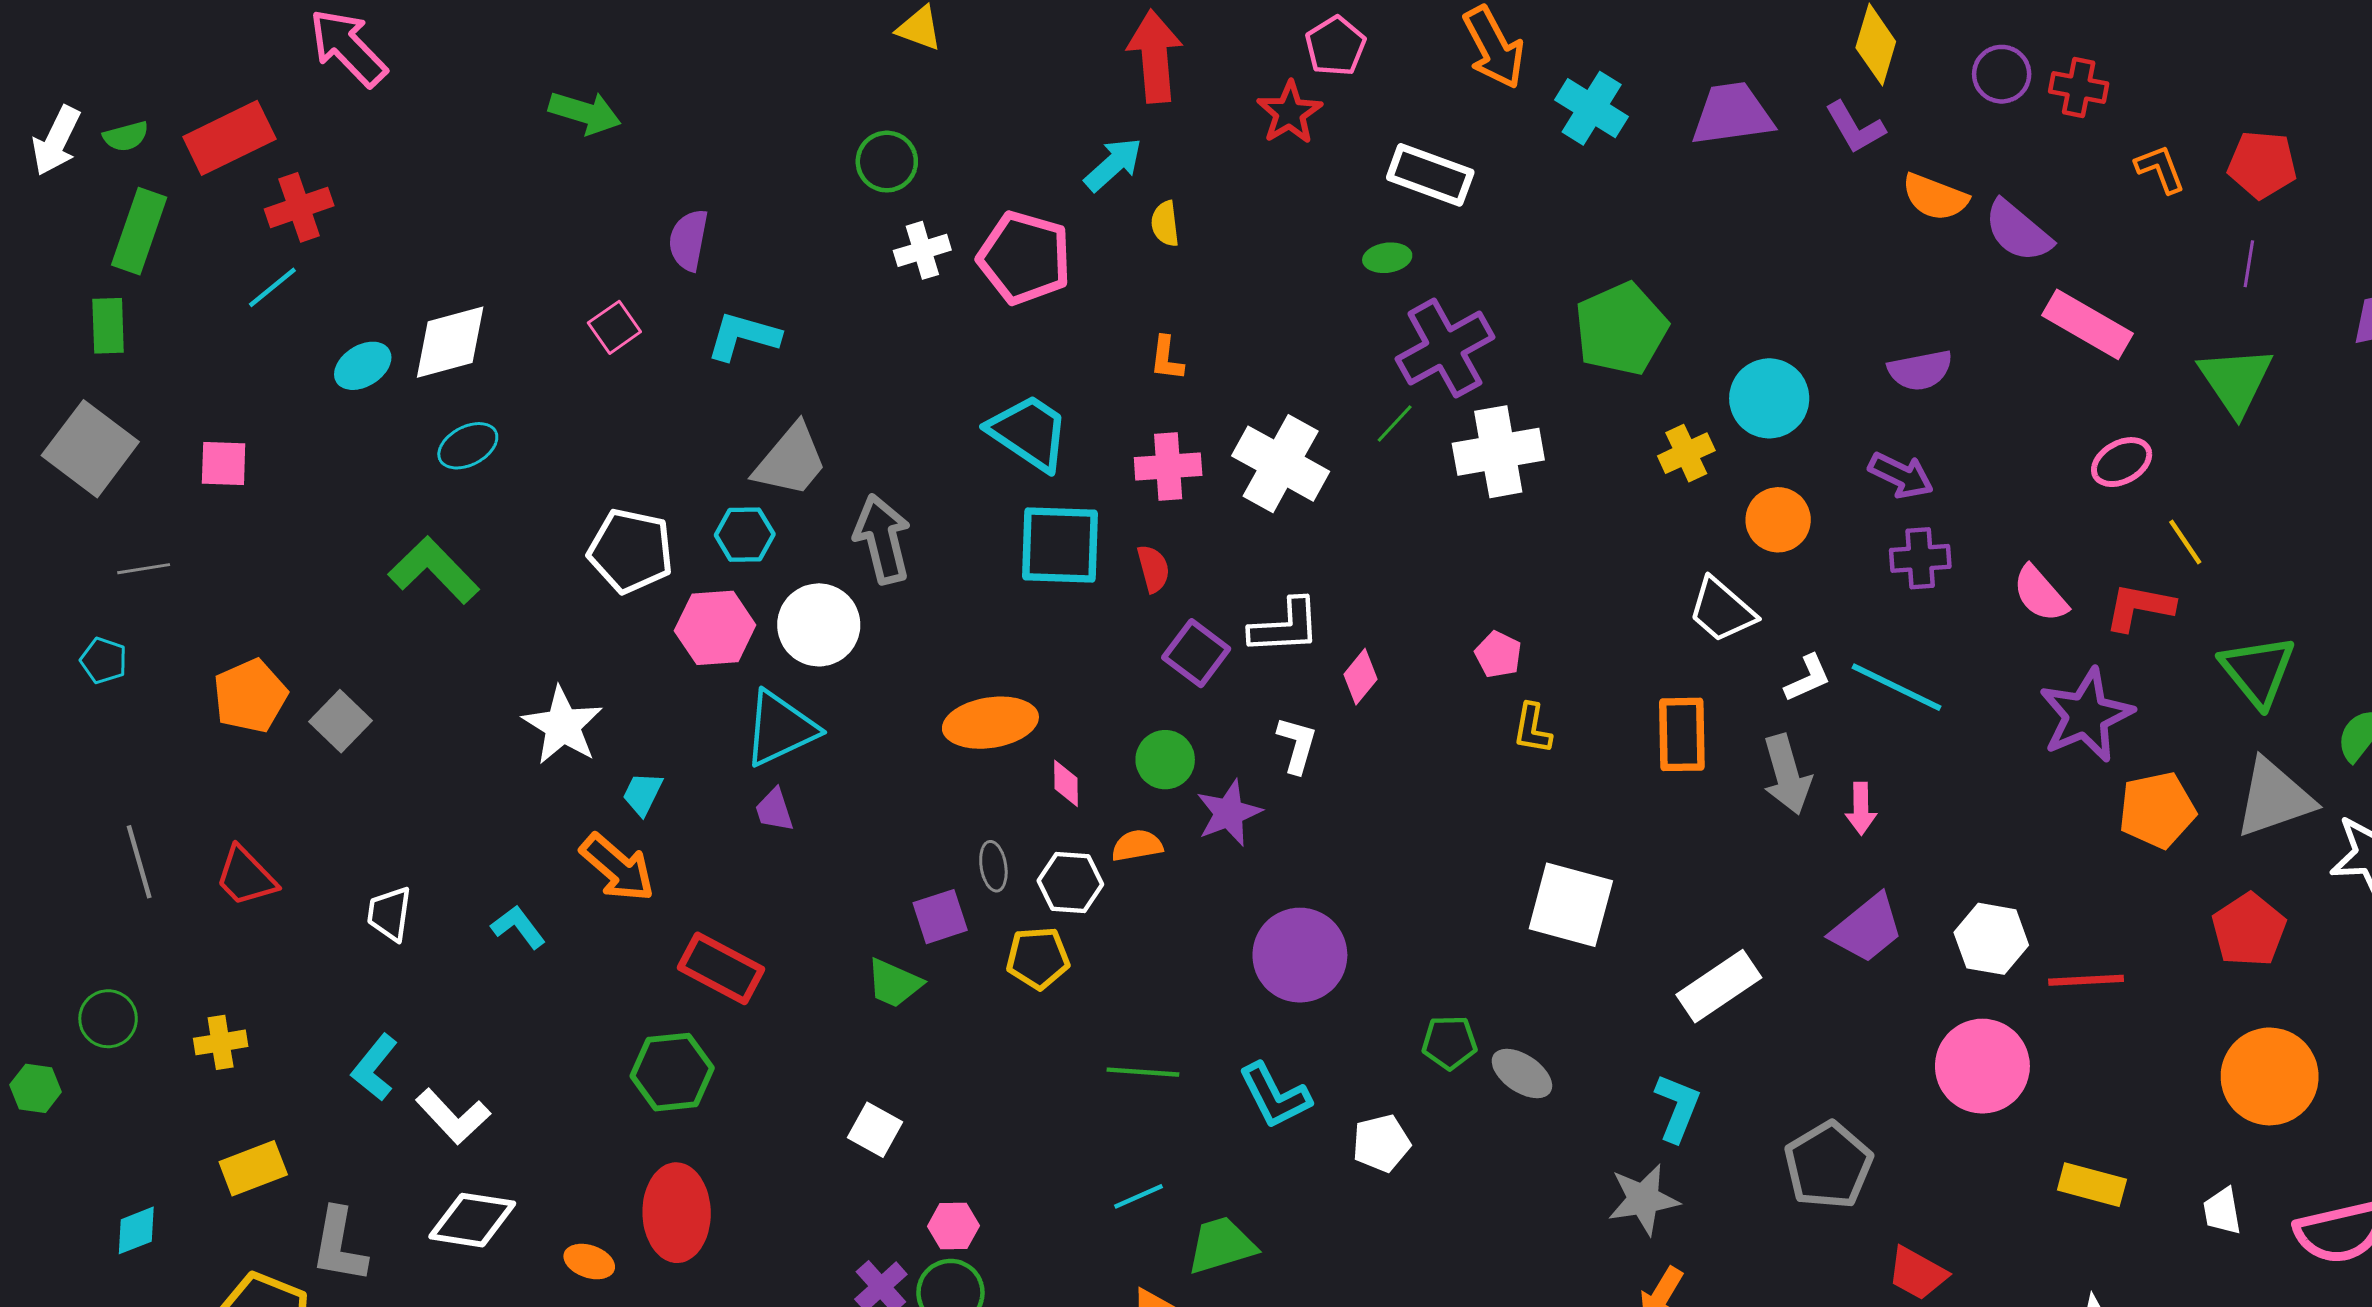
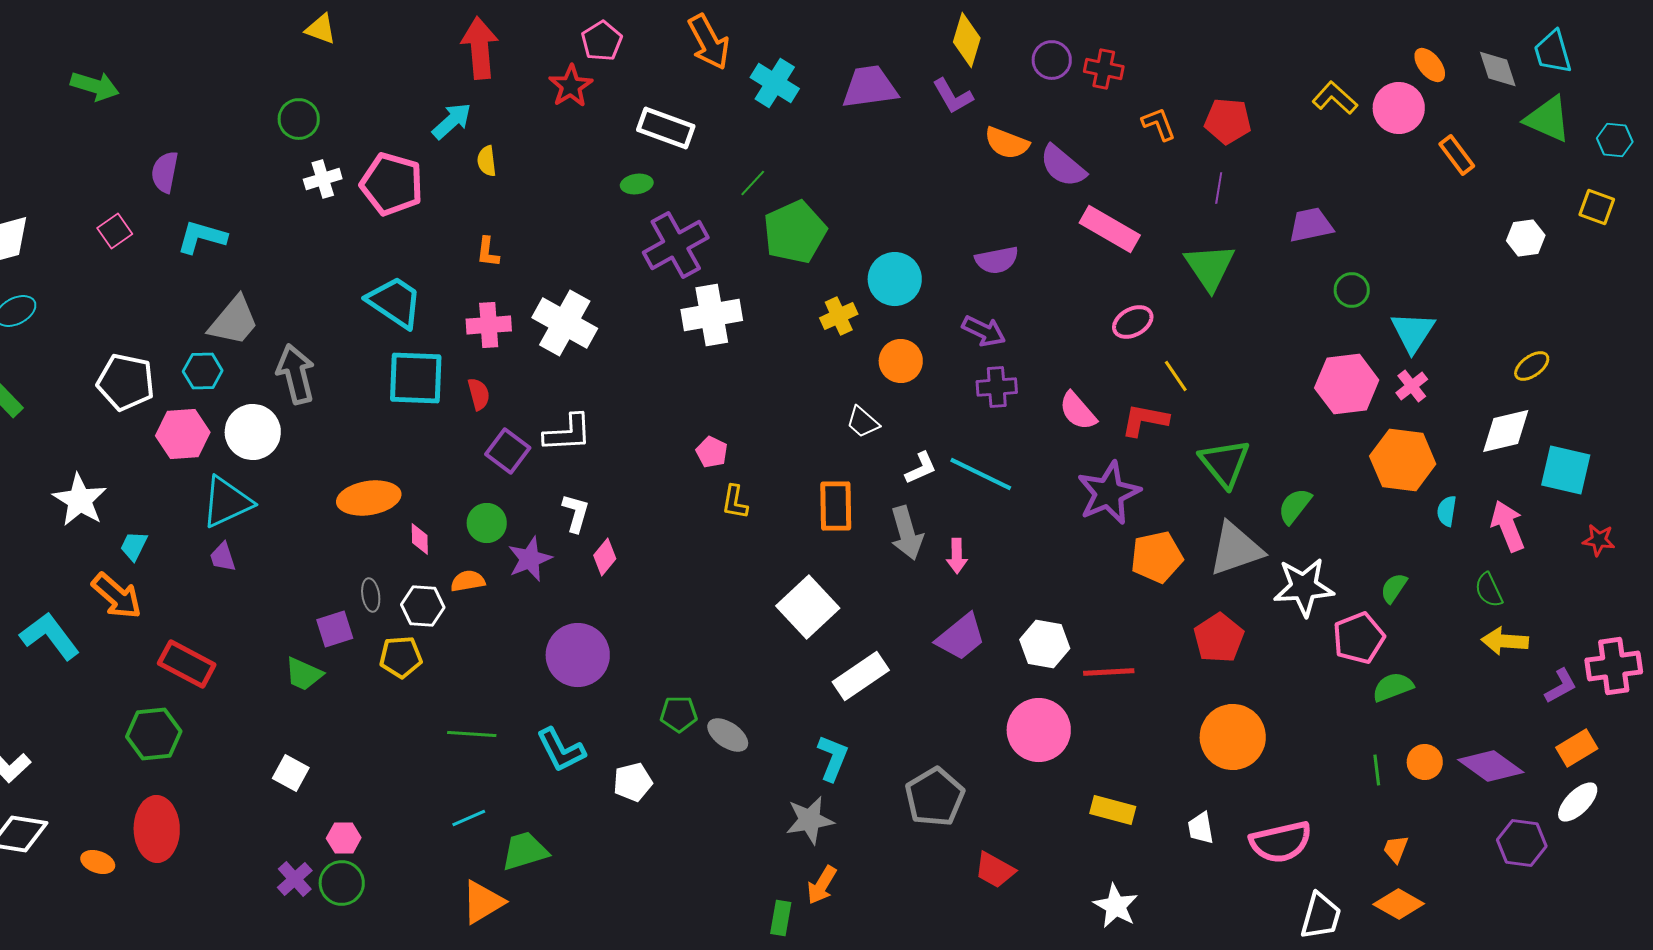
green line: (1395, 424) -> (753, 183), moved
white trapezoid: (1722, 610) -> (863, 422), size x0.7
pink diamond: (1361, 677) -> (605, 557), moved
white square: (1571, 905) -> (808, 607), moved, turned 32
cyan L-shape: (518, 927) -> (50, 636), size x1.6

